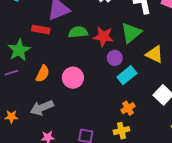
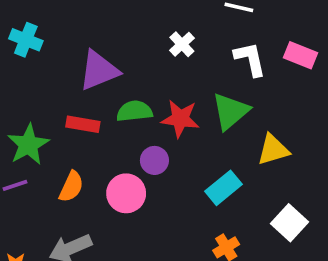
red rectangle: (41, 30) -> (83, 124), moved
yellow triangle: (155, 54) -> (273, 150), turned -42
purple circle: (115, 58) -> (154, 160), moved

